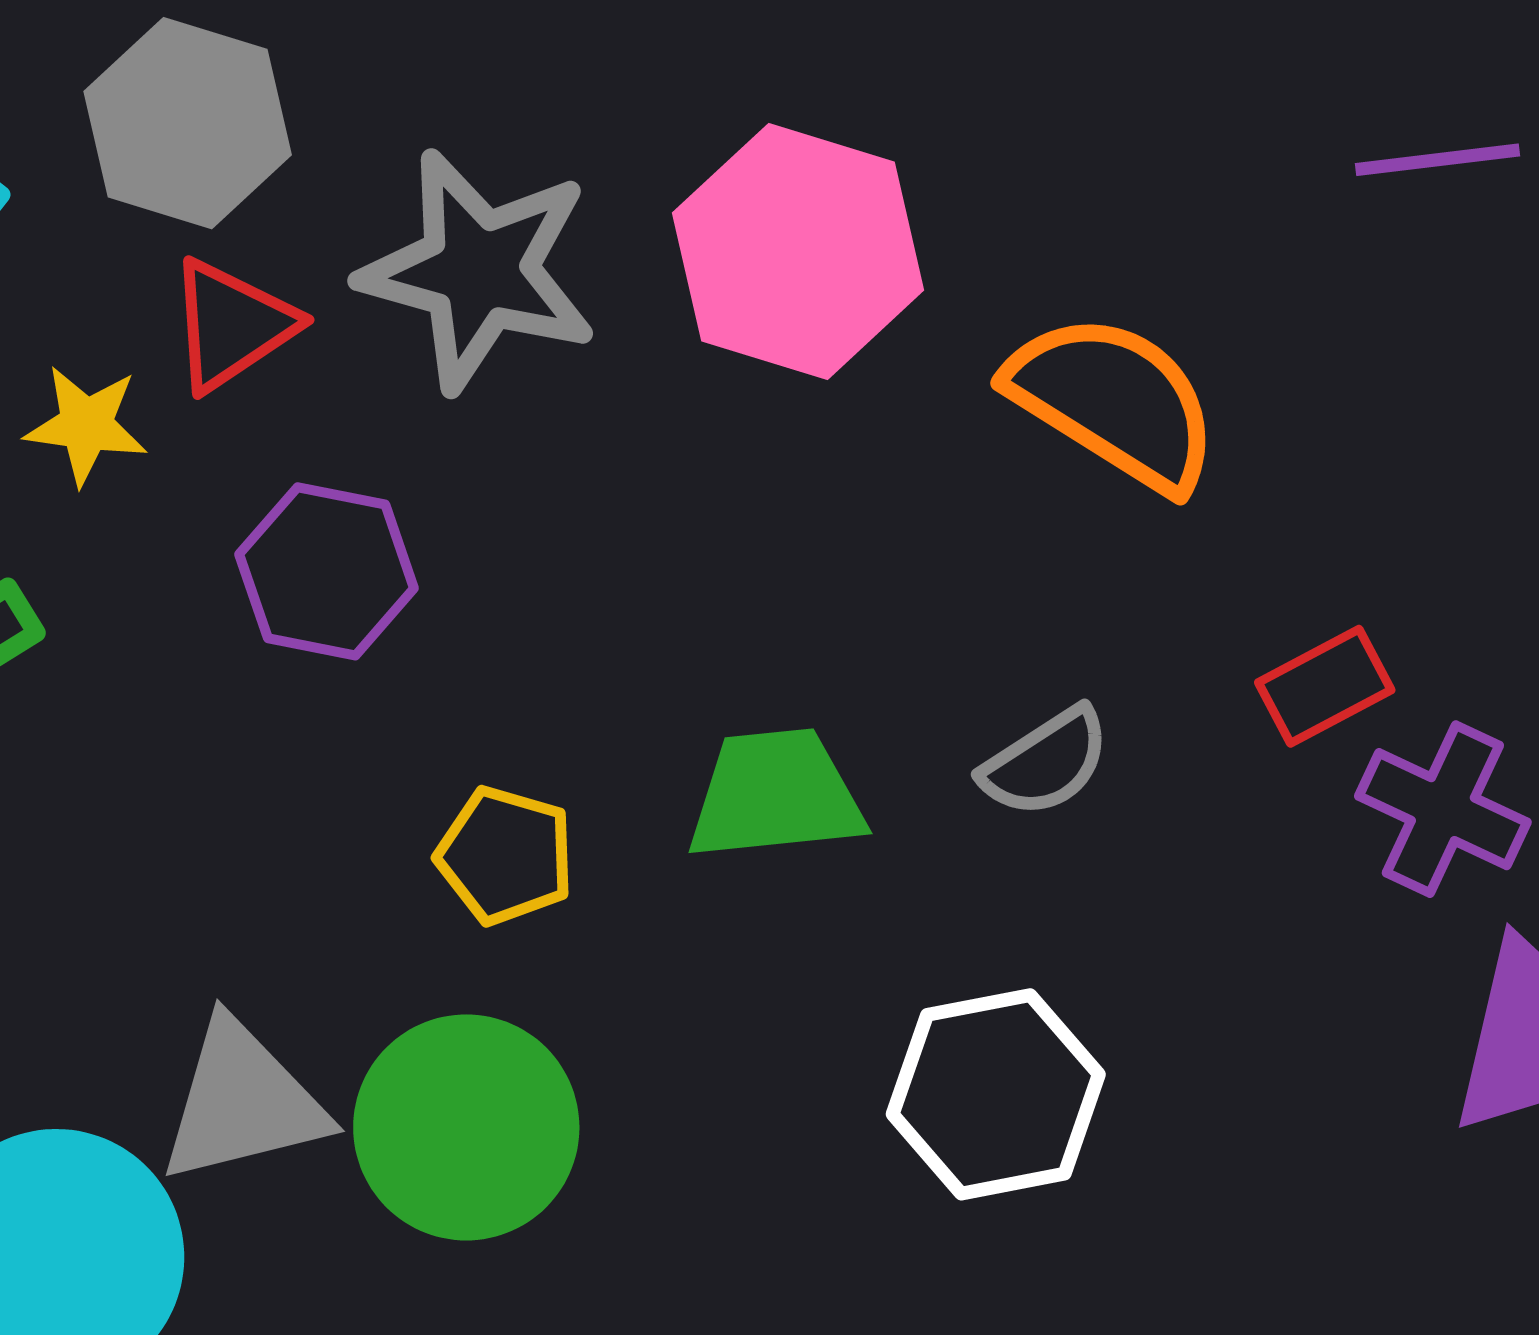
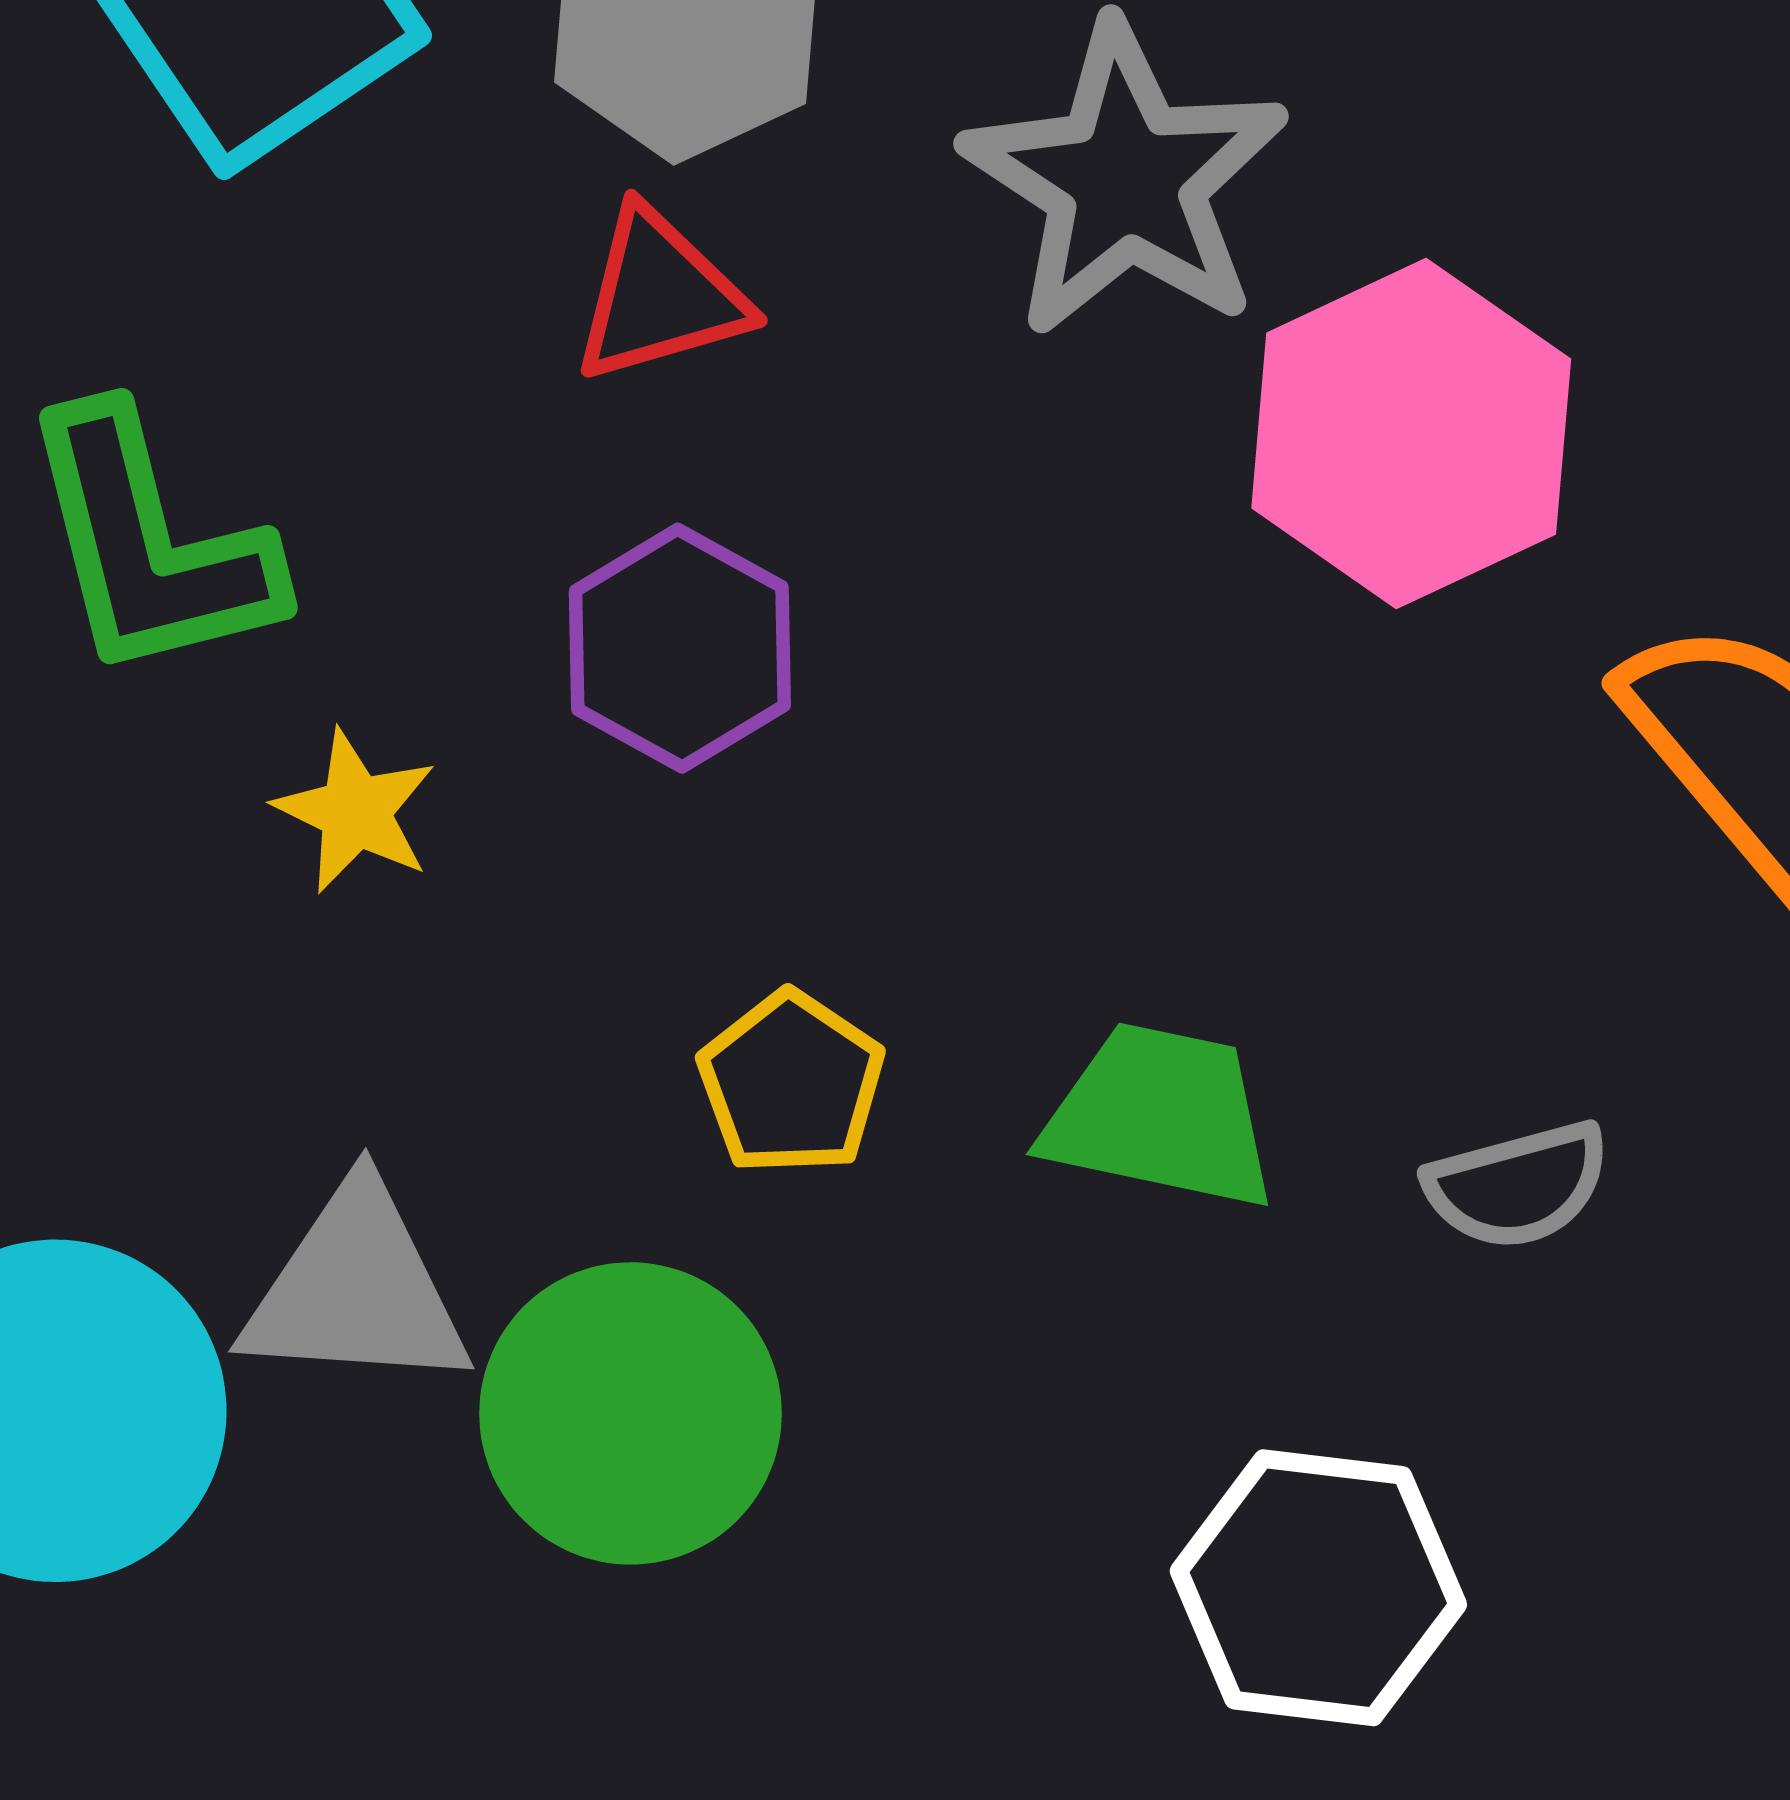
gray star: (479, 271) -> (1125, 180), moved
yellow star: (86, 425) -> (355, 811), moved

